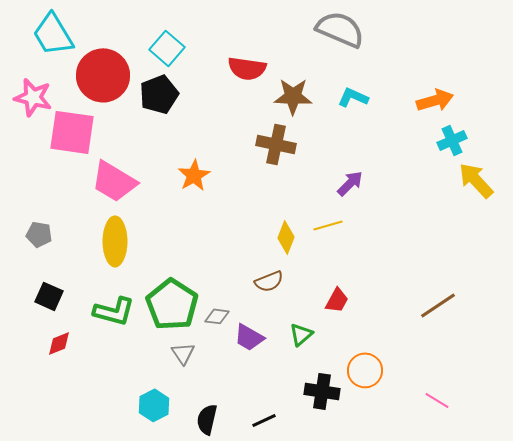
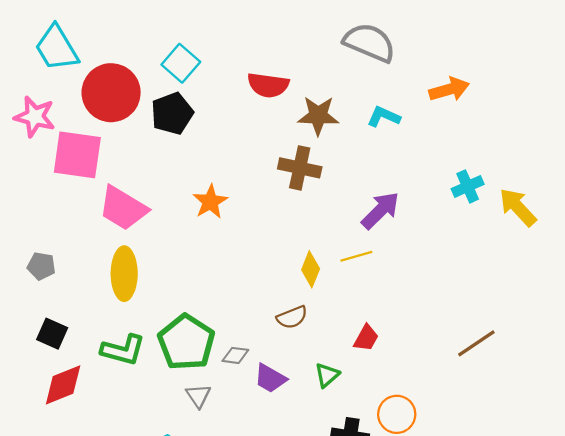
orange arrow: (435, 100) -> (449, 89), moved
cyan cross: (452, 140) -> (468, 186), moved
purple arrow: (350, 183) -> (380, 210), size x1.4
red diamond: (59, 343) -> (63, 385), size x1.6

